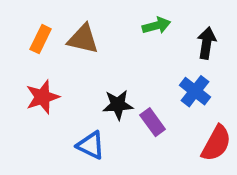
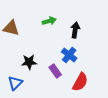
purple rectangle: (153, 122) -> (55, 71), moved
blue triangle: (91, 145) -> (15, 83), turned 49

